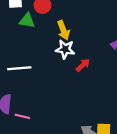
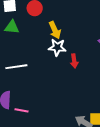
green triangle: (27, 21) -> (12, 27), moved
red arrow: (83, 65) -> (74, 61), turned 128

